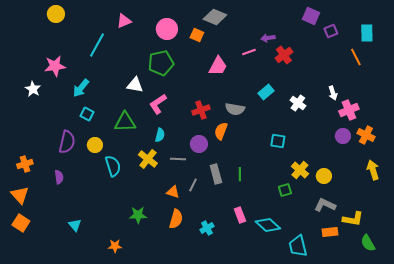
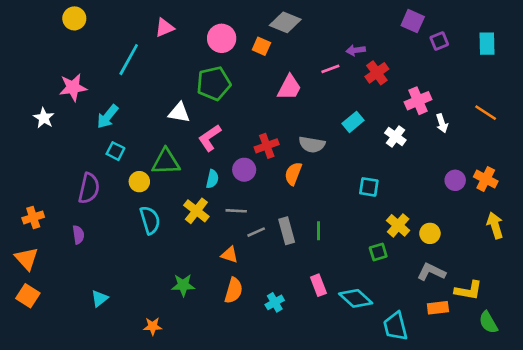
orange line: (356, 57) -> (486, 113), moved, turned -30
pink cross: (349, 110) -> (418, 101), moved
purple circle: (199, 144) -> (244, 170), moved
yellow circle: (95, 145) -> (139, 182), moved
gray line: (193, 185) -> (256, 232), moved, turned 40
cyan triangle: (75, 225) -> (100, 298), turned 32

